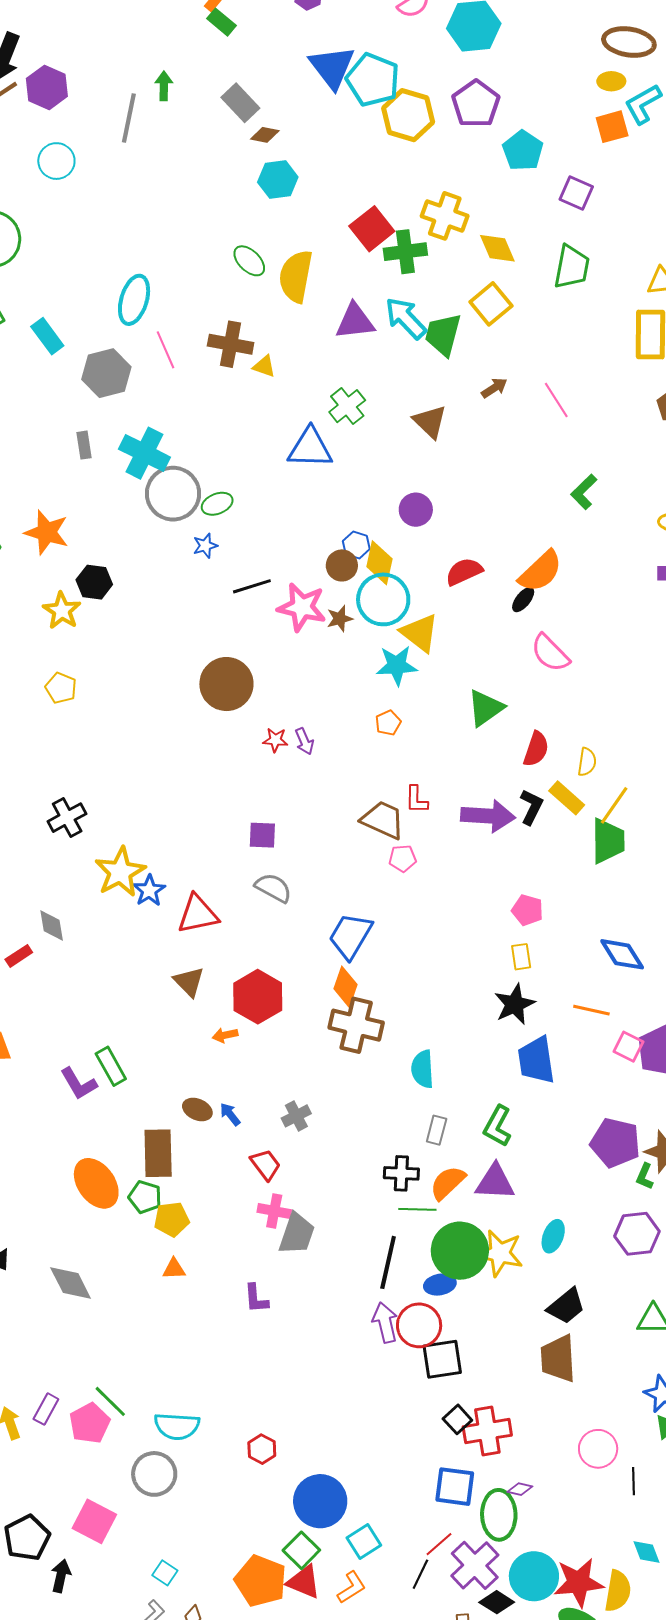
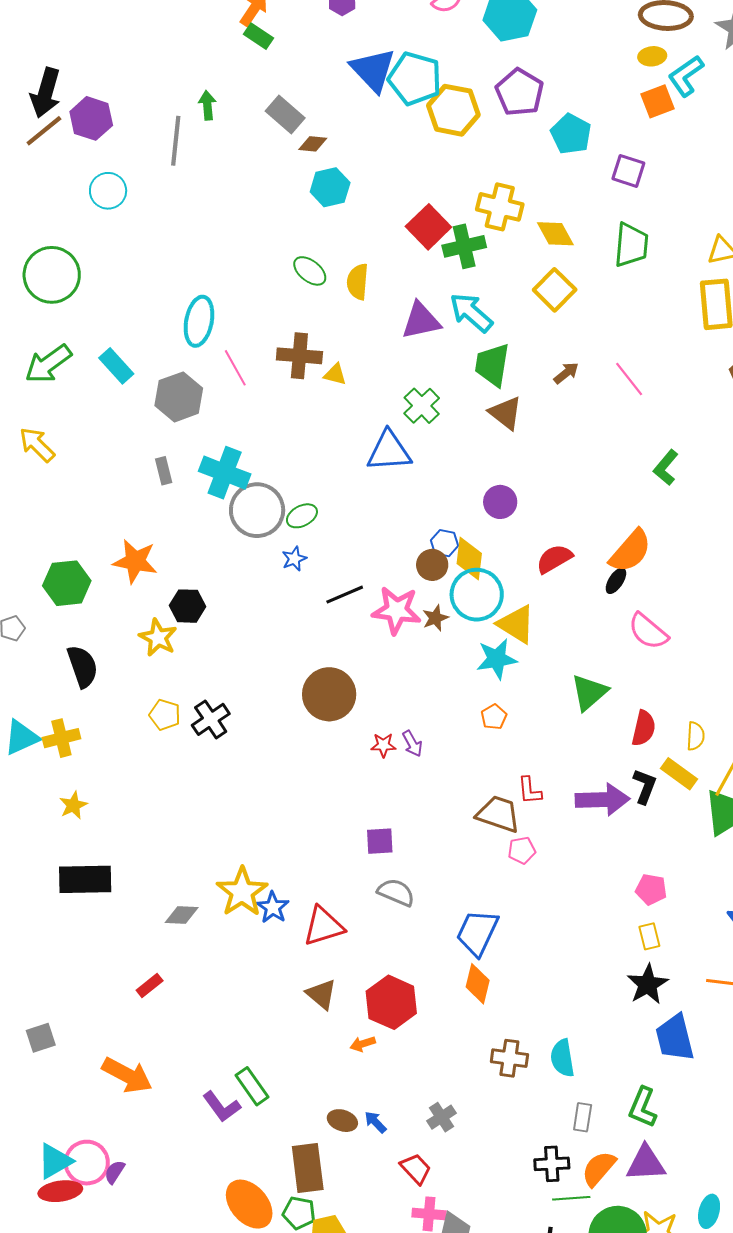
yellow semicircle: (296, 276) -> (358, 282), size x0.7
green trapezoid: (443, 335) -> (492, 365), moved
black cross: (67, 818) -> (211, 719), moved
gray diamond: (52, 926) -> (182, 915), moved, turned -72
brown cross: (356, 1025) -> (509, 1058), moved, size x0.7

